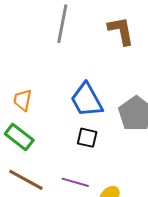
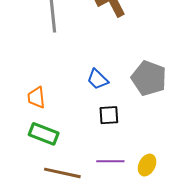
blue trapezoid: (87, 100) -> (98, 79), size x0.6

